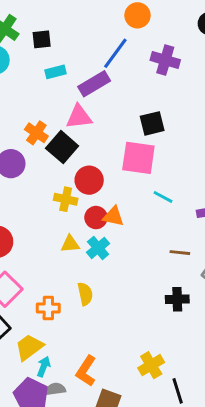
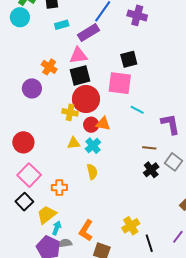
black square: (62, 147) -> (80, 75), moved, turned 35
red circle: (89, 180) -> (86, 99), size x1.4
yellow semicircle: (85, 294) -> (92, 172), moved
black cross: (177, 299) -> (151, 170), moved, turned -35

